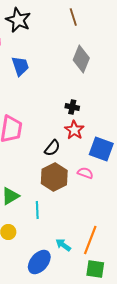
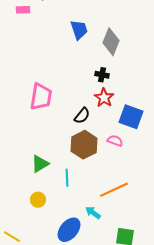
gray diamond: (81, 59) -> (111, 42), moved
blue trapezoid: (20, 66) -> (79, 30), moved
orange line: (90, 240) -> (114, 190), moved, turned 44

